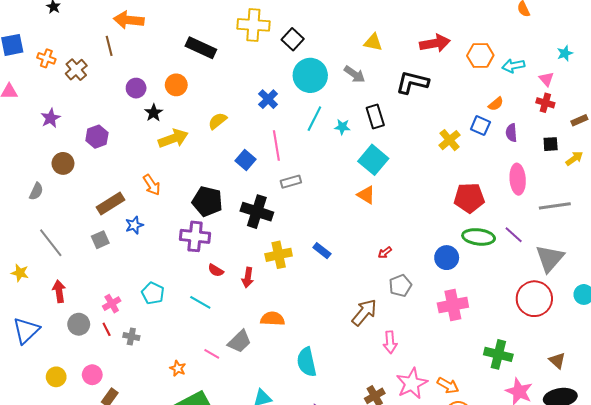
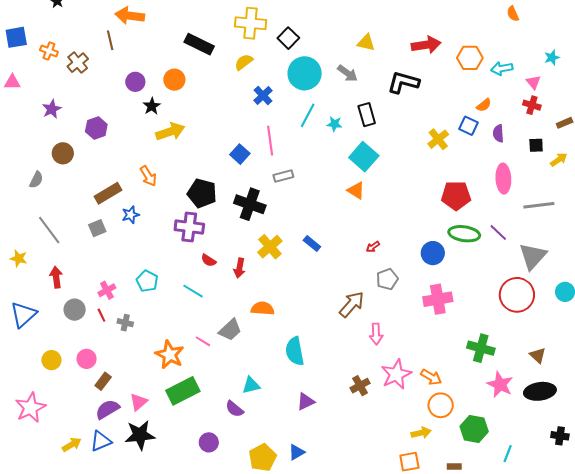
yellow semicircle: (218, 121) -> (244, 62), moved
yellow cross: (279, 255) -> (270, 247), turned -30
orange star: (178, 368) -> (170, 355), size x1.8

